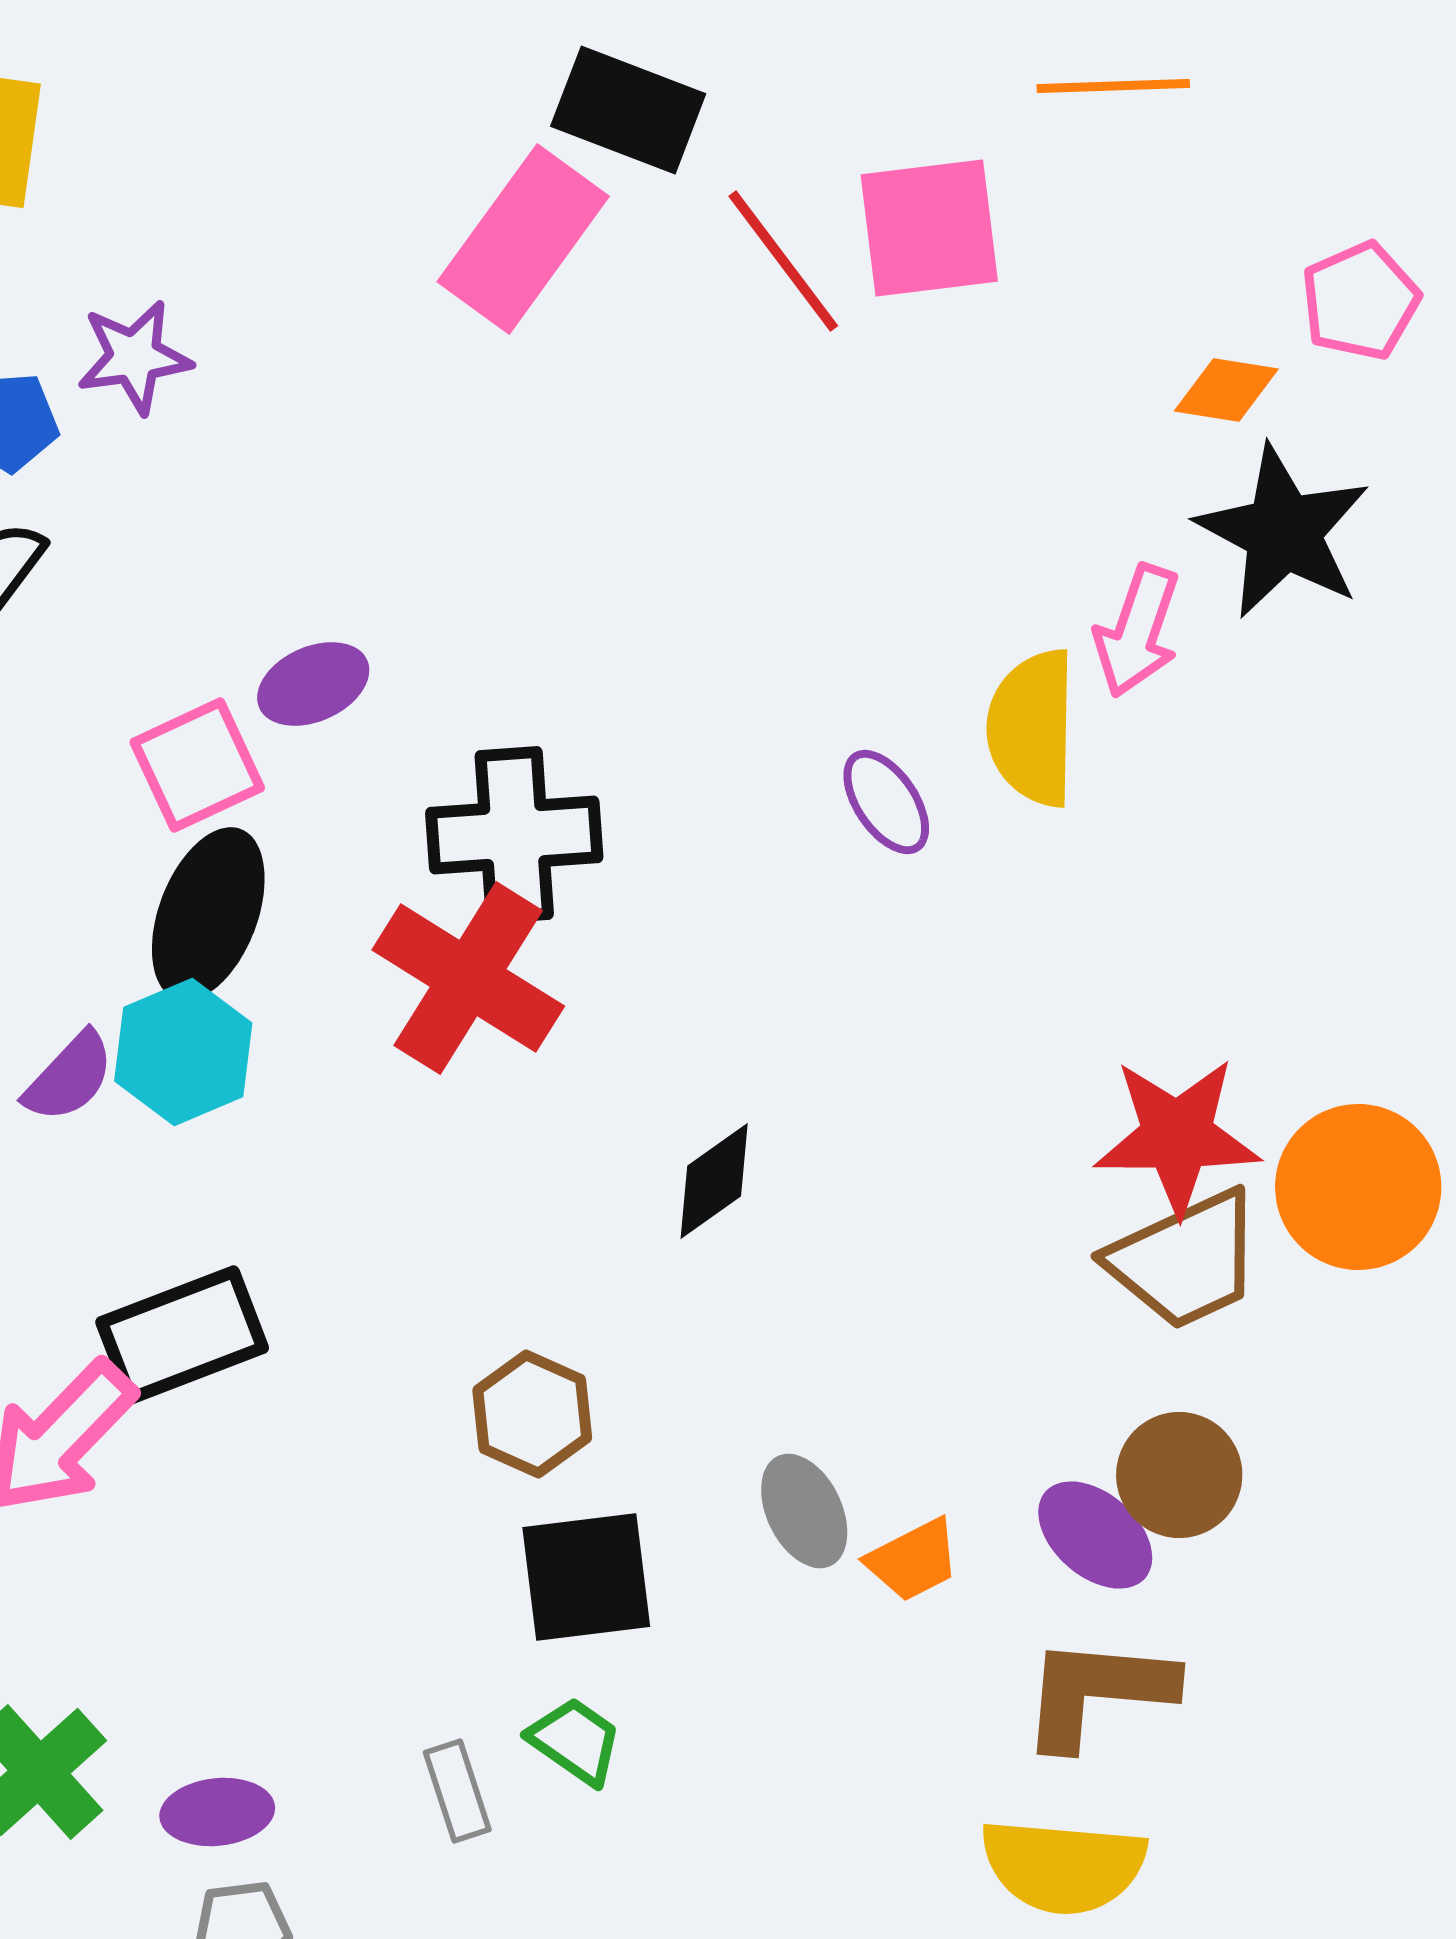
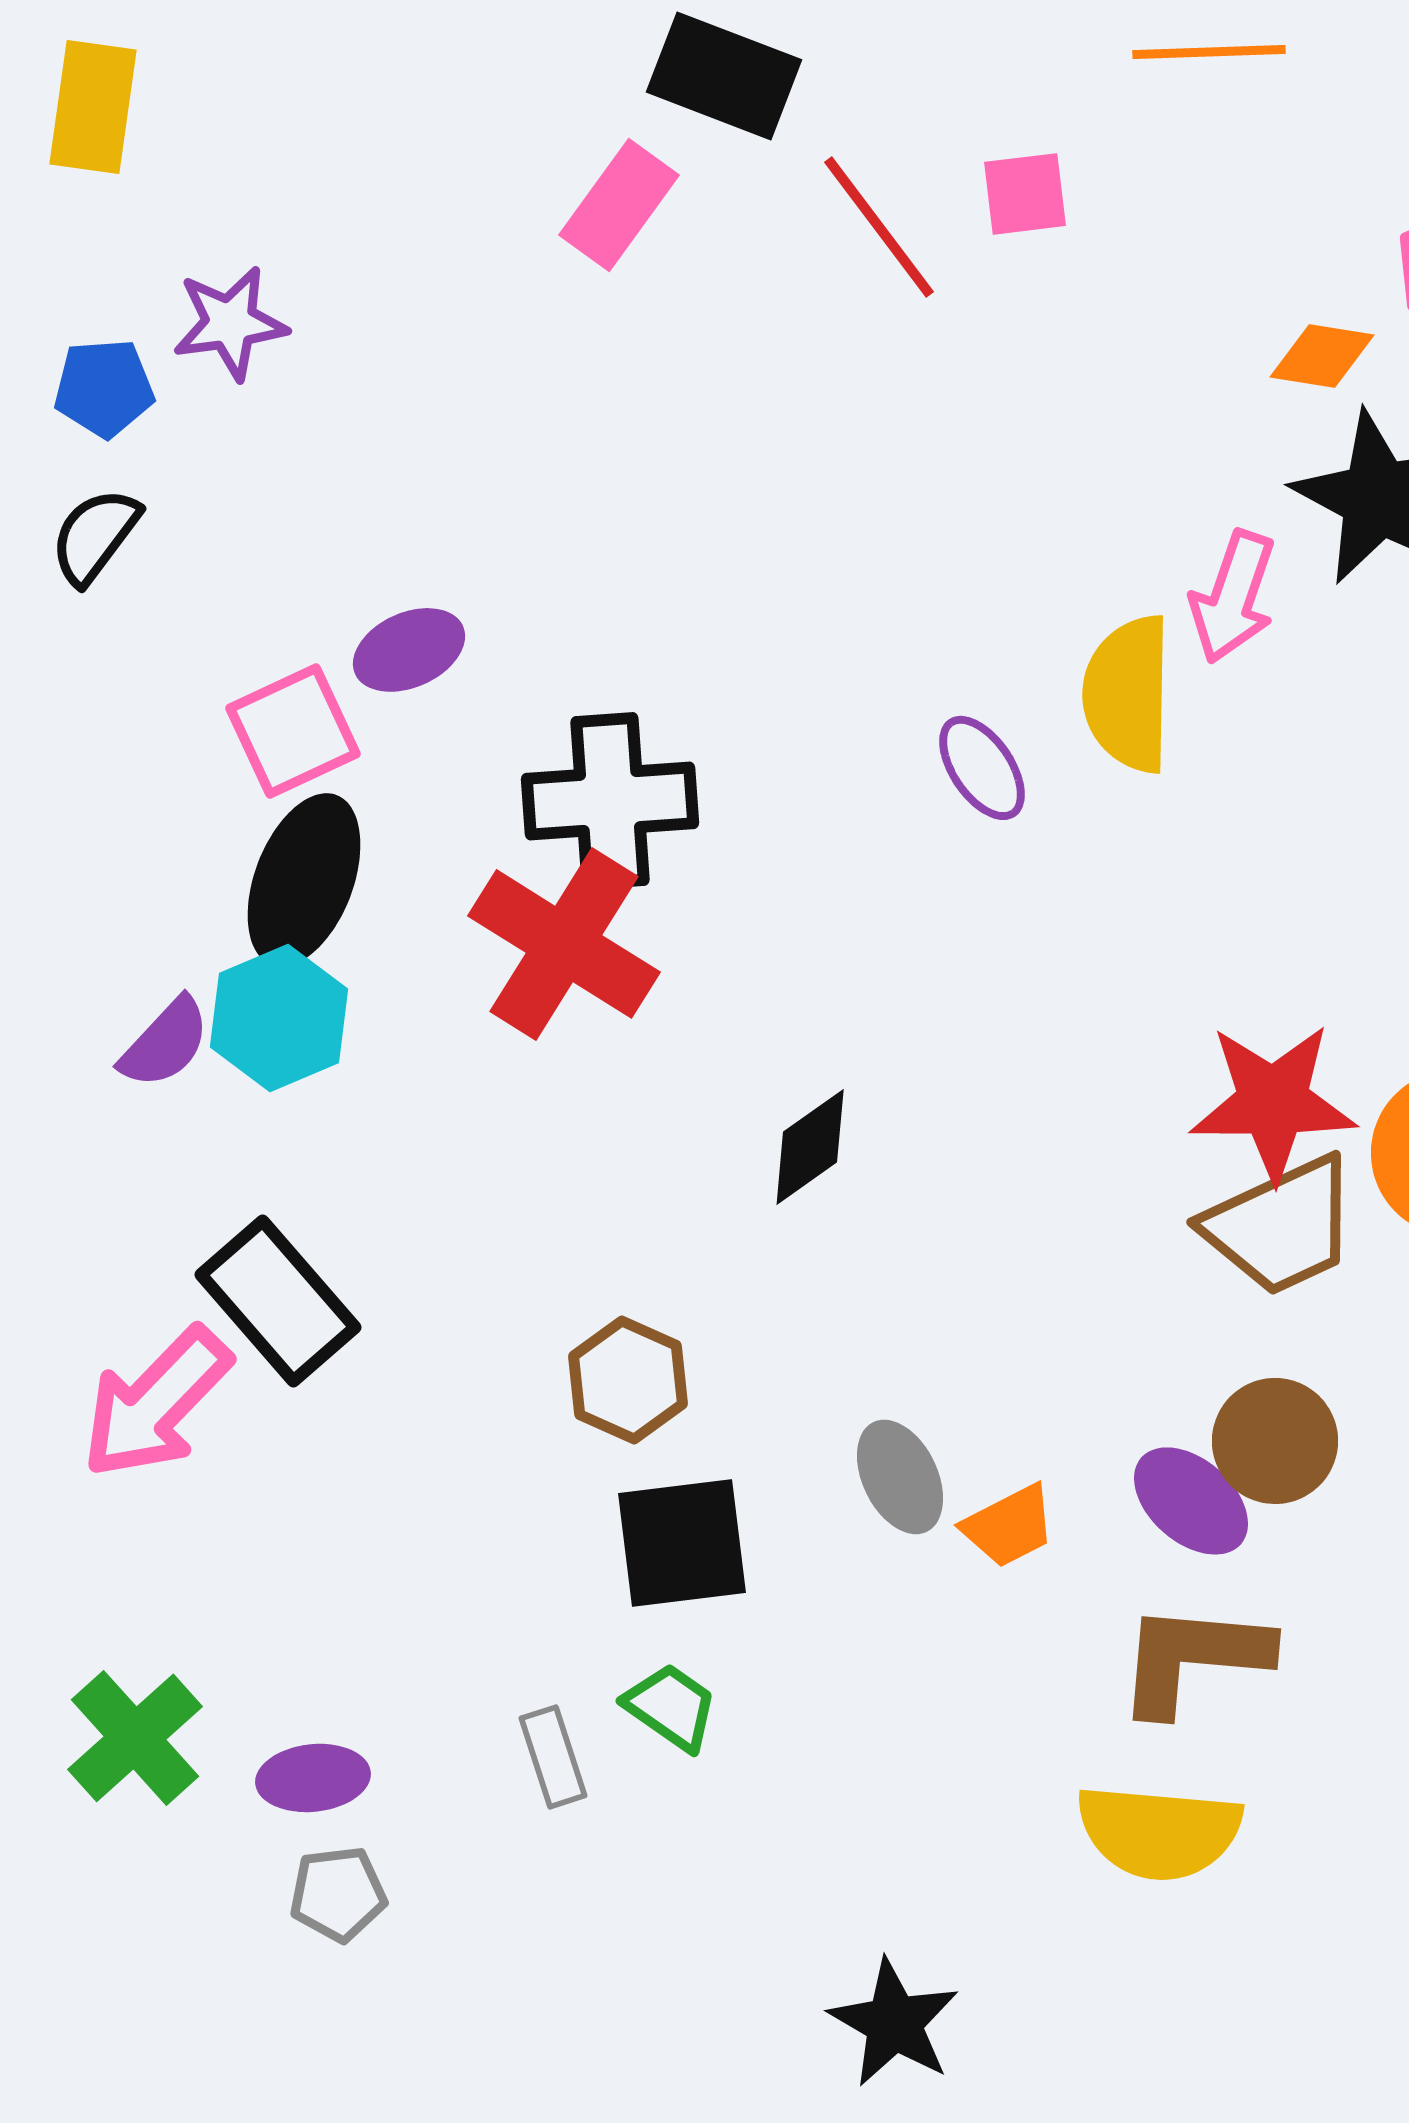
pink square: (929, 228) -> (1025, 194), size x0.6
pink rectangle: (523, 239) -> (619, 205), size x0.7
black rectangle: (182, 1335) -> (278, 1301), turned 70

